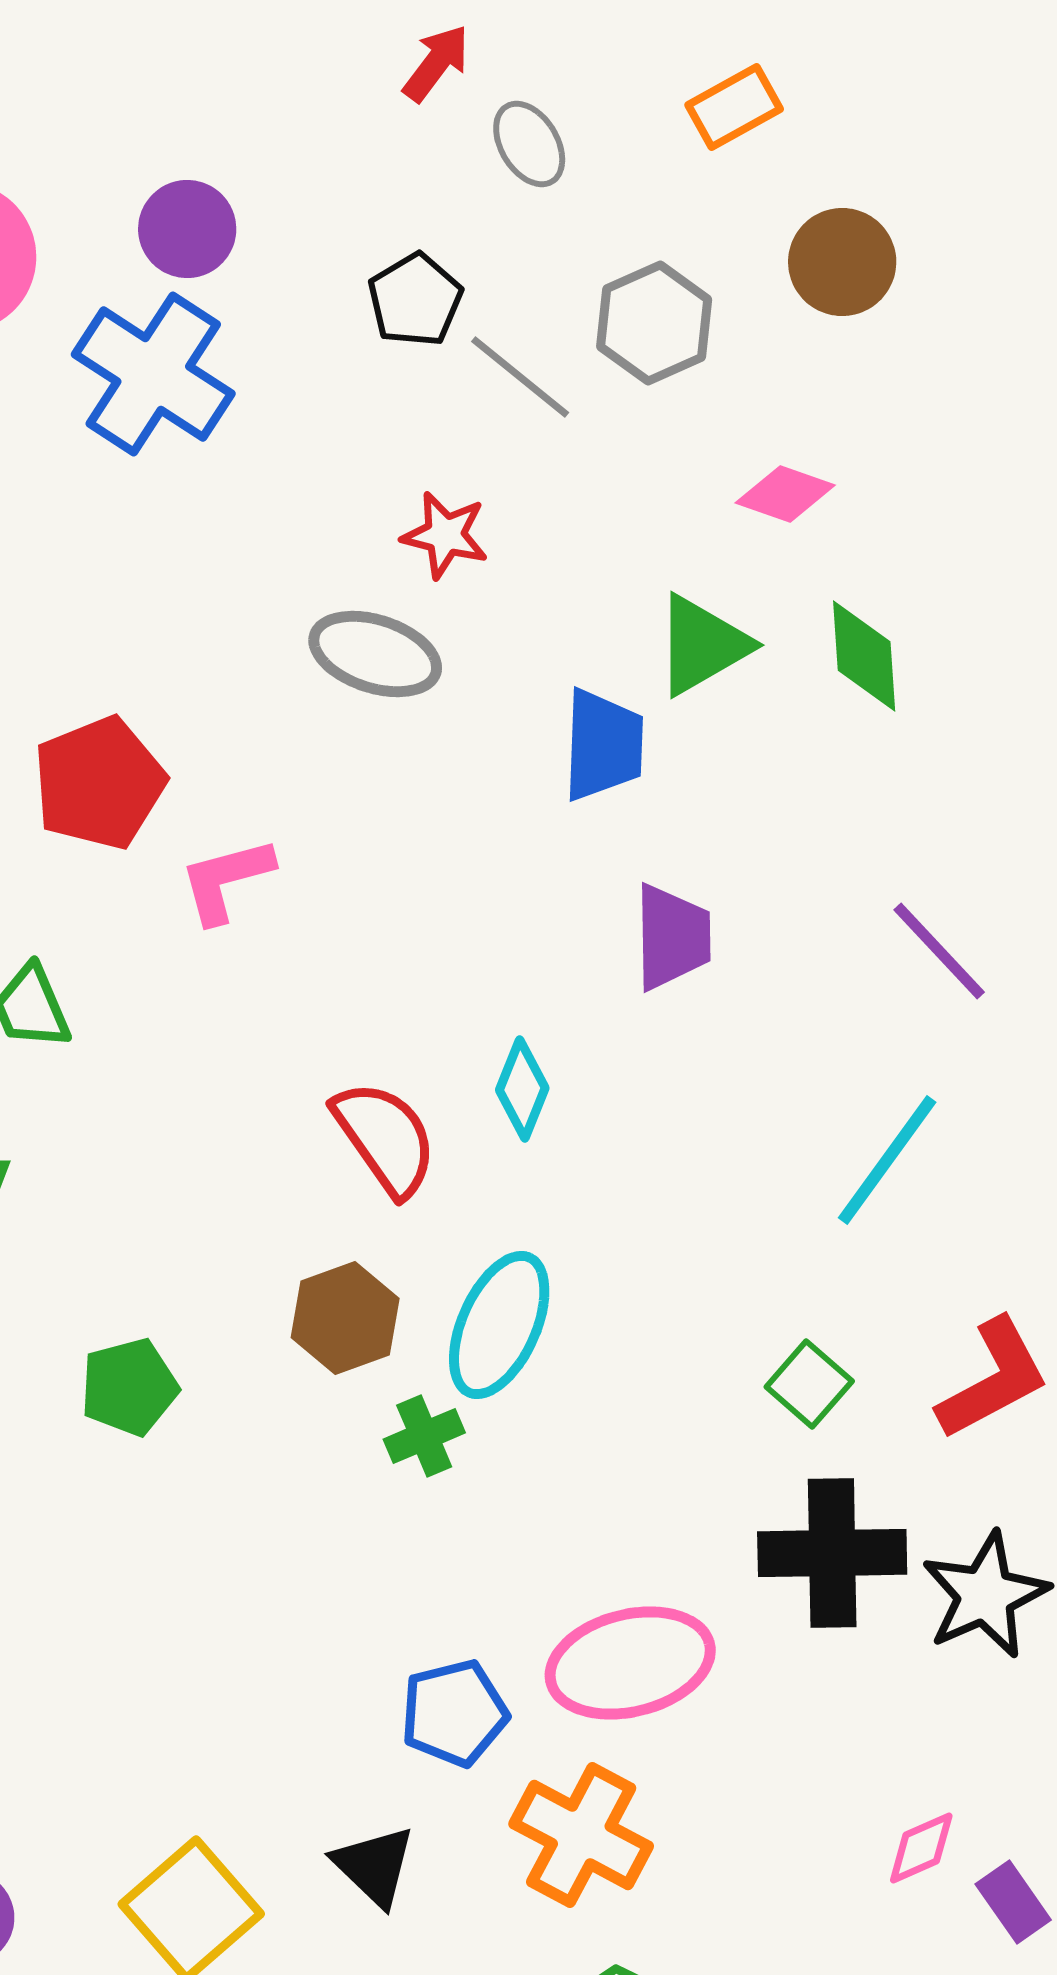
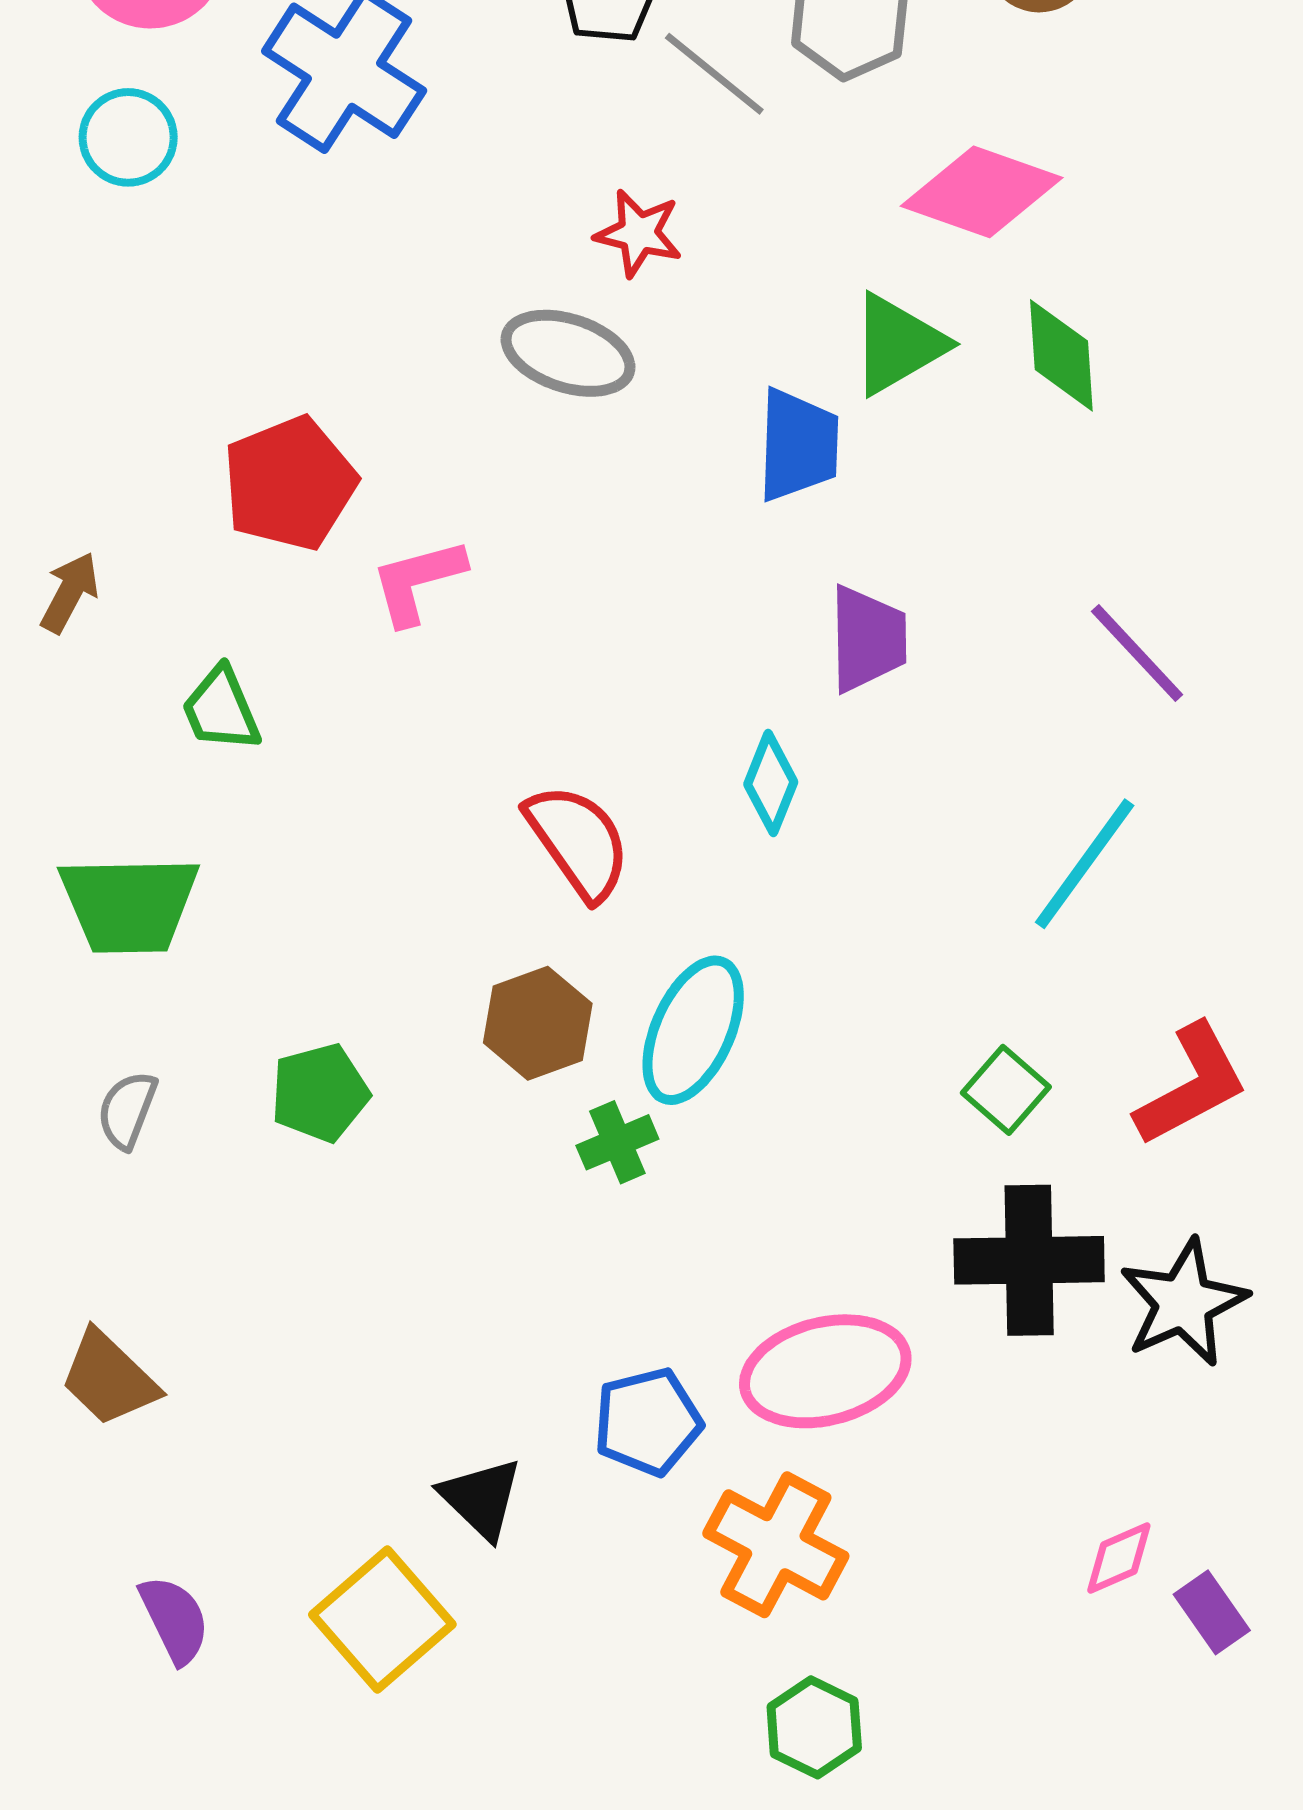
pink diamond: (785, 494) -> (982, 192), size x1.6
cyan diamond: (522, 1089) -> (771, 783), moved
black triangle: (374, 1866) -> (481, 1498), moved

